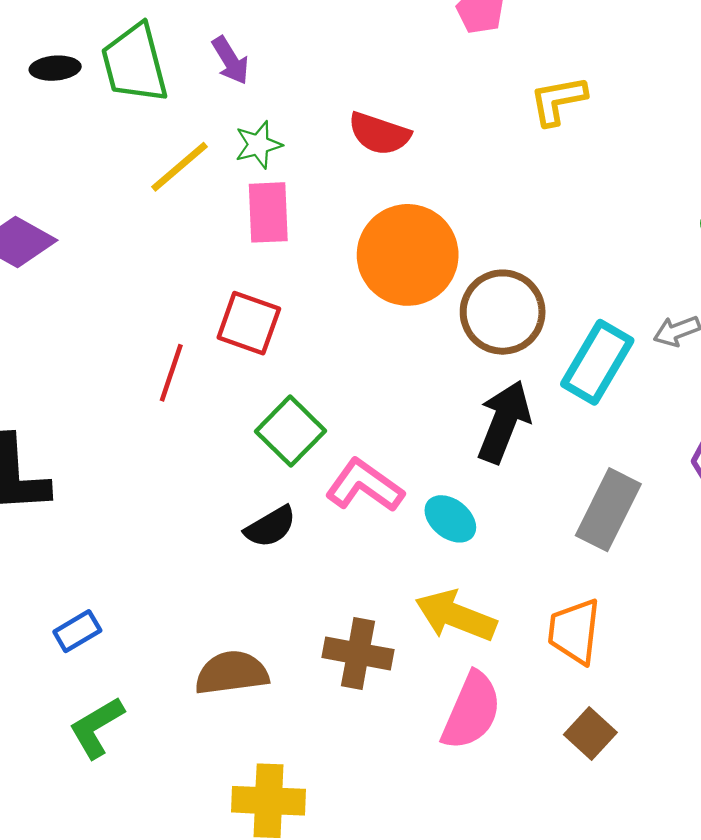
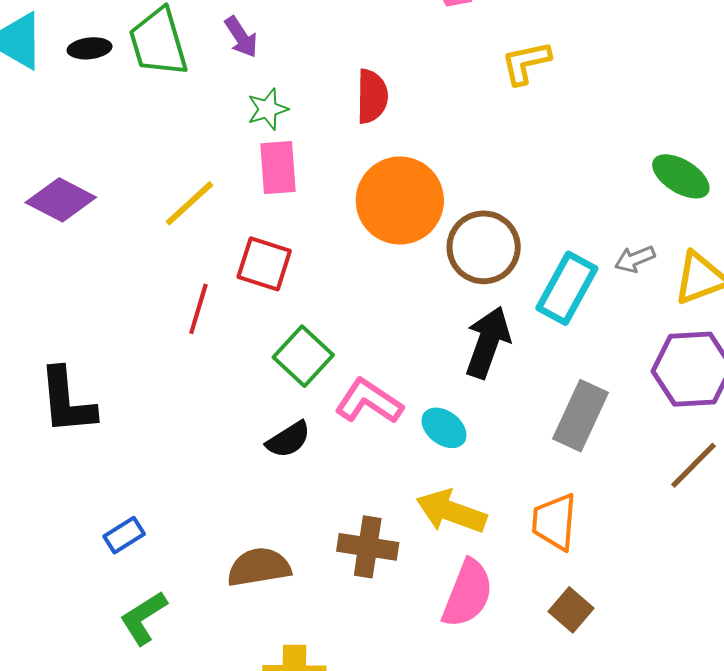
red semicircle: (379, 134) -> (372, 96), turned -106
yellow line: (180, 167) -> (189, 203), moved

